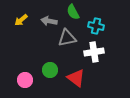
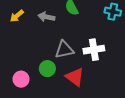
cyan cross: (96, 26) -> (113, 12), moved
gray triangle: (67, 38) -> (64, 50), moved

